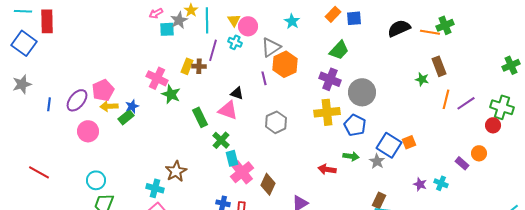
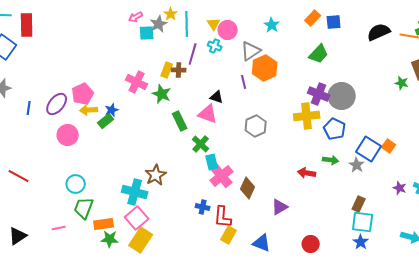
purple cross: (330, 79) -> (319, 94), moved
green star: (171, 94) -> (162, 94), moved
orange square: (409, 142) -> (389, 146), turned -32
cyan cross: (155, 188) -> (135, 192), size x1.4

